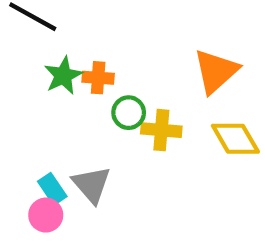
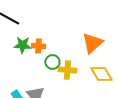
green star: (63, 76) -> (22, 45), turned 30

